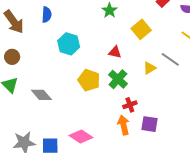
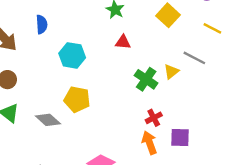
yellow square: (141, 29) -> (168, 15), moved
red triangle: (115, 52) -> (123, 42), moved
green cross: (118, 79) -> (146, 79), moved
yellow pentagon: (89, 80) -> (77, 99), moved

